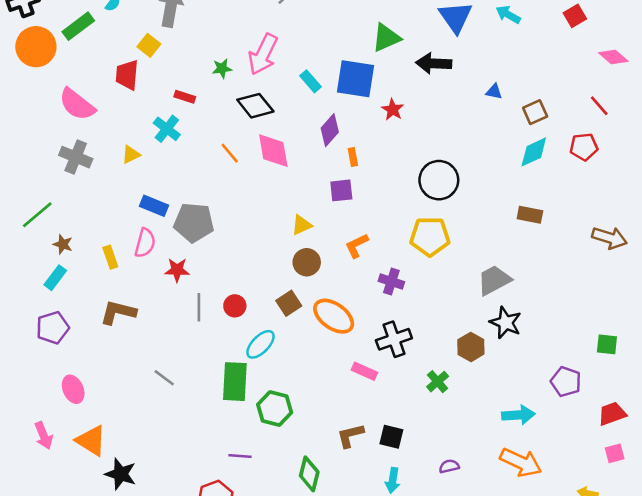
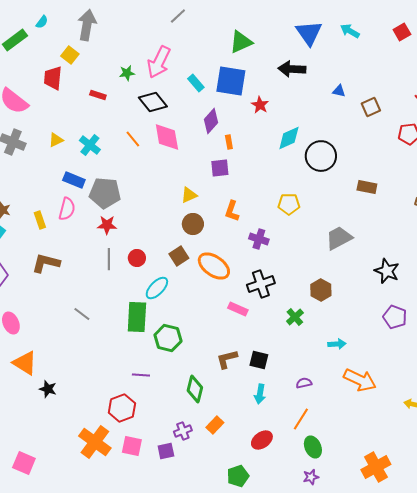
green triangle: (386, 38) -> (241, 42), moved
cyan cross: (167, 129) -> (90, 145), moved
cyan diamond: (534, 152) -> (289, 138), moved
black circle: (439, 180) -> (321, 156), moved
yellow pentagon: (430, 237) -> (289, 204), size x0.7
orange L-shape: (357, 246) -> (232, 211), turned -45
red star: (177, 270) -> (107, 225), moved
black star: (506, 323) -> (387, 271), moved
cyan arrow: (518, 415) -> (337, 344), moved, size x0.7
black star: (121, 474) -> (48, 389), size x0.7

